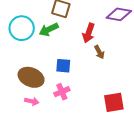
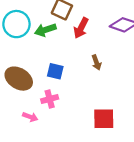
red arrow: (89, 33) -> (81, 28), moved
pink arrow: (32, 101) -> (30, 117), moved

